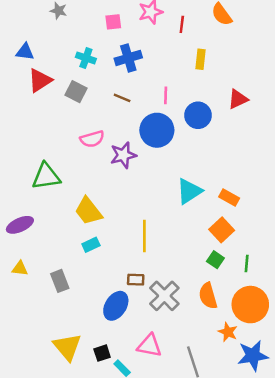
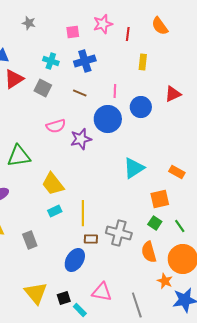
orange rectangle: (229, 197) -> (177, 172), moved
orange square: (222, 230) -> (160, 199), turned 30
yellow line: (144, 236) -> (83, 213), moved
green line: (247, 263) -> (180, 226), turned -40
gray cross: (164, 296) -> (119, 233), moved, turned -30

